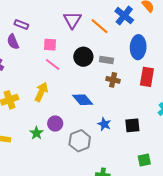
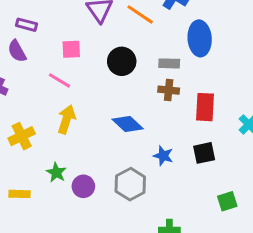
gray rectangle: (106, 60) -> (169, 63), moved
pink line: (53, 65) -> (59, 80), moved
red rectangle: (147, 77) -> (205, 107), moved
purple circle: (55, 124) -> (83, 186), moved
green star: (36, 133) -> (56, 172), moved

